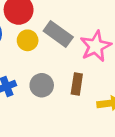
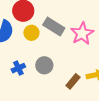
brown rectangle: (77, 84) -> (73, 81), moved, turned 35

